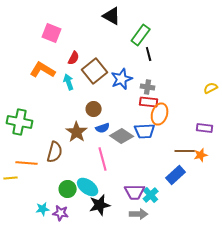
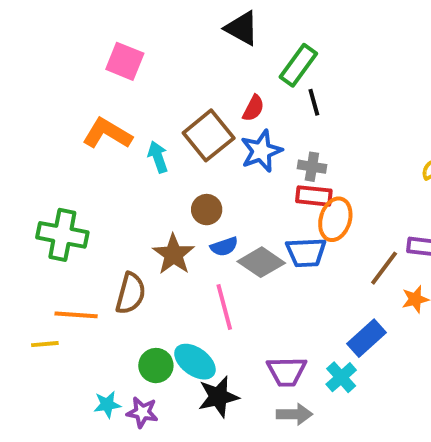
red semicircle: (74, 58) -> (253, 108), moved
brown line: (185, 151) -> (384, 268), moved, turned -54
cyan cross: (151, 195) -> (341, 377), moved

